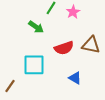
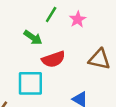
red semicircle: (64, 48) -> (53, 59), moved

